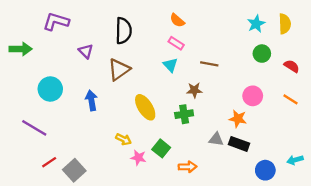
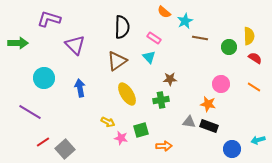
orange semicircle: (177, 20) -> (164, 12), moved
cyan star: (256, 24) -> (185, 21), moved
yellow semicircle: (285, 24) -> (249, 36), moved
black semicircle: (123, 31) -> (122, 27), moved
purple triangle: (86, 51) -> (75, 45), size x1.5
brown line: (209, 64) -> (200, 38), moved
brown triangle: (119, 70) -> (117, 61), moved
green square: (161, 148) -> (141, 130), turned 35

